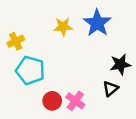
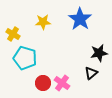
yellow star: (63, 27) -> (43, 22), moved
yellow cross: (16, 41) -> (13, 34), turned -32

